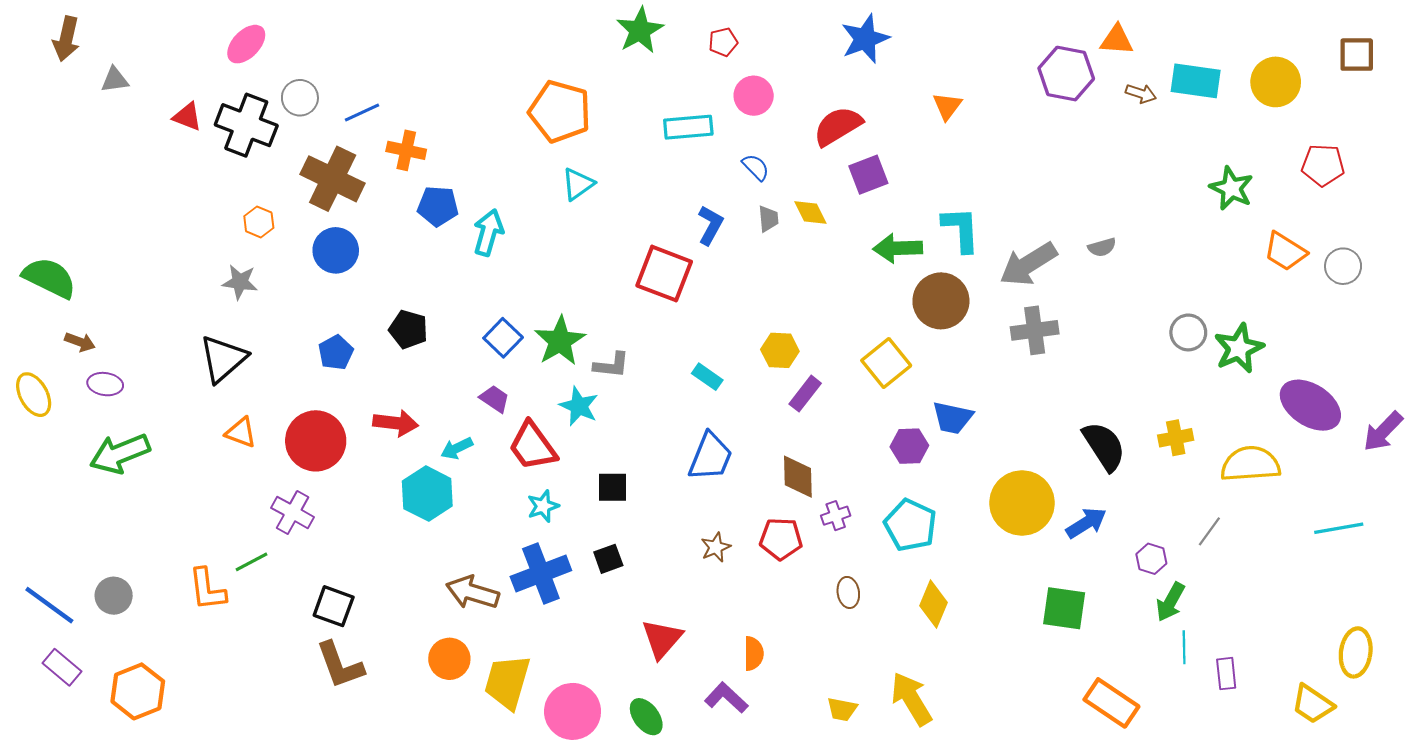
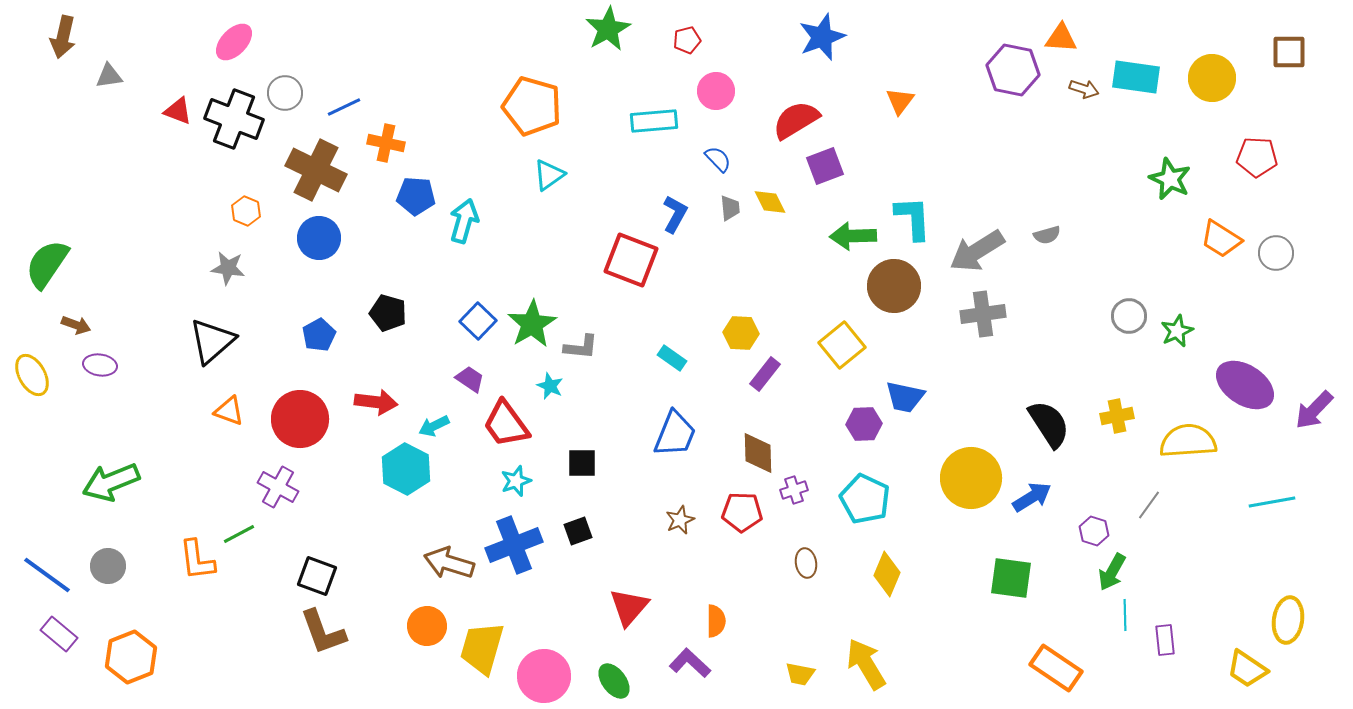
green semicircle: (49, 278) -> (47, 264), turned -82
green star: (1239, 348) -> (1177, 331), size x0.7
cyan star: (579, 406) -> (550, 386), size x0.7
green arrow: (120, 454) -> (111, 482), moved

